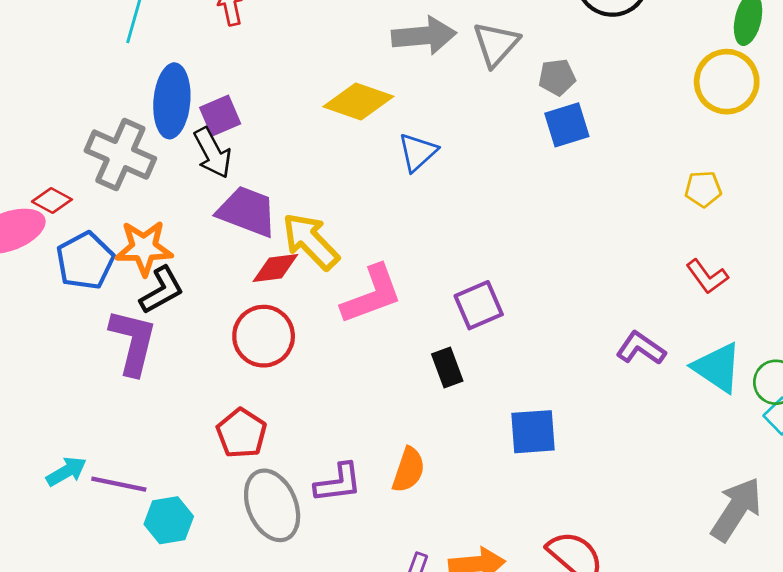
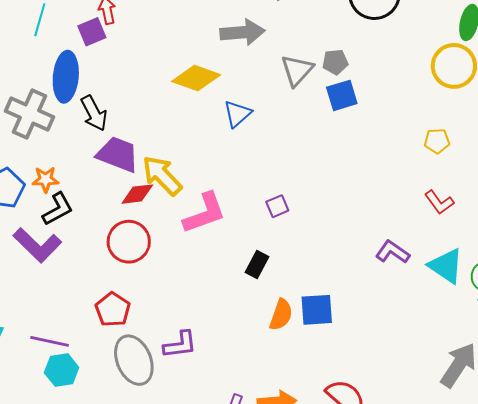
gray triangle: (496, 44) -> (297, 70), moved
purple square: (220, 116) -> (92, 32), moved
orange star: (144, 248) -> (46, 179), size x0.7
purple square: (479, 305) -> (277, 206), moved, size x0.7
purple L-shape: (133, 342) -> (37, 245), turned 120
black rectangle: (447, 367) -> (257, 265), turned 48
orange semicircle: (408, 470) -> (281, 315), moved
purple line: (119, 484) -> (50, 341), moved

